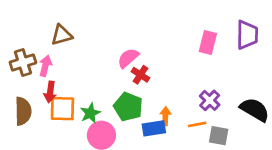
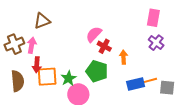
purple cross: (210, 100) -> (156, 43), moved
orange arrow: (165, 116) -> (124, 57), moved
blue rectangle: (154, 128) -> (136, 84), moved

